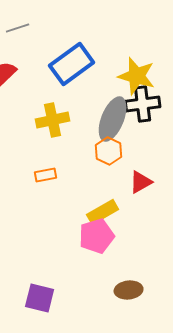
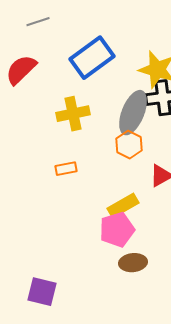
brown ellipse: (129, 290) -> (133, 263), moved
purple square: (40, 298) -> (42, 292), moved

